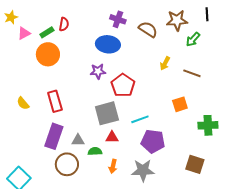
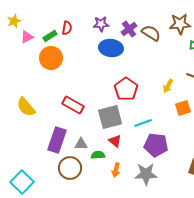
purple cross: (118, 19) -> (129, 29), moved, turned 35
yellow arrow: (165, 63) -> (168, 86), moved
purple star: (98, 71) -> (101, 24), moved
red rectangle: (55, 101) -> (73, 105), moved, turned -45
yellow semicircle: (23, 103) -> (26, 107), size x1.5
red triangle: (112, 137) -> (115, 141), turned 40

